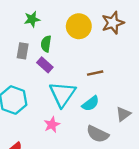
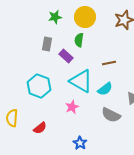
yellow circle: (79, 26) -> (85, 17), moved
green semicircle: (46, 44) -> (79, 40), moved
cyan triangle: (62, 94) -> (81, 81), turned -35

